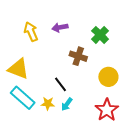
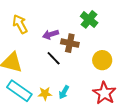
purple arrow: (60, 27) -> (51, 34), moved
black line: (61, 84) -> (54, 58), moved

